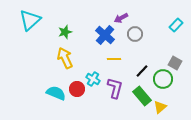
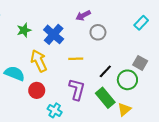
blue cross: (105, 35) -> (54, 34), moved
yellow arrow: (65, 58) -> (39, 61), moved
cyan cross: (93, 79) -> (55, 110), moved
cyan semicircle: (56, 93) -> (15, 73), moved

